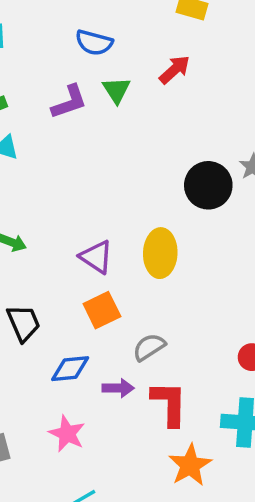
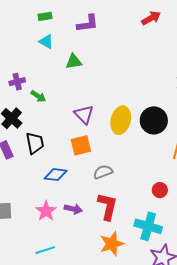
green triangle: (116, 90) -> (74, 62), moved, turned 42
black circle: (208, 185) -> (154, 120), moved
purple arrow: (118, 388) -> (73, 209), moved

